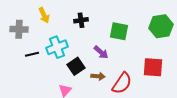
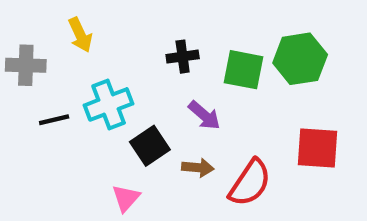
black cross: (81, 20) -> (183, 57), moved
green hexagon: (161, 26) -> (300, 59), moved

